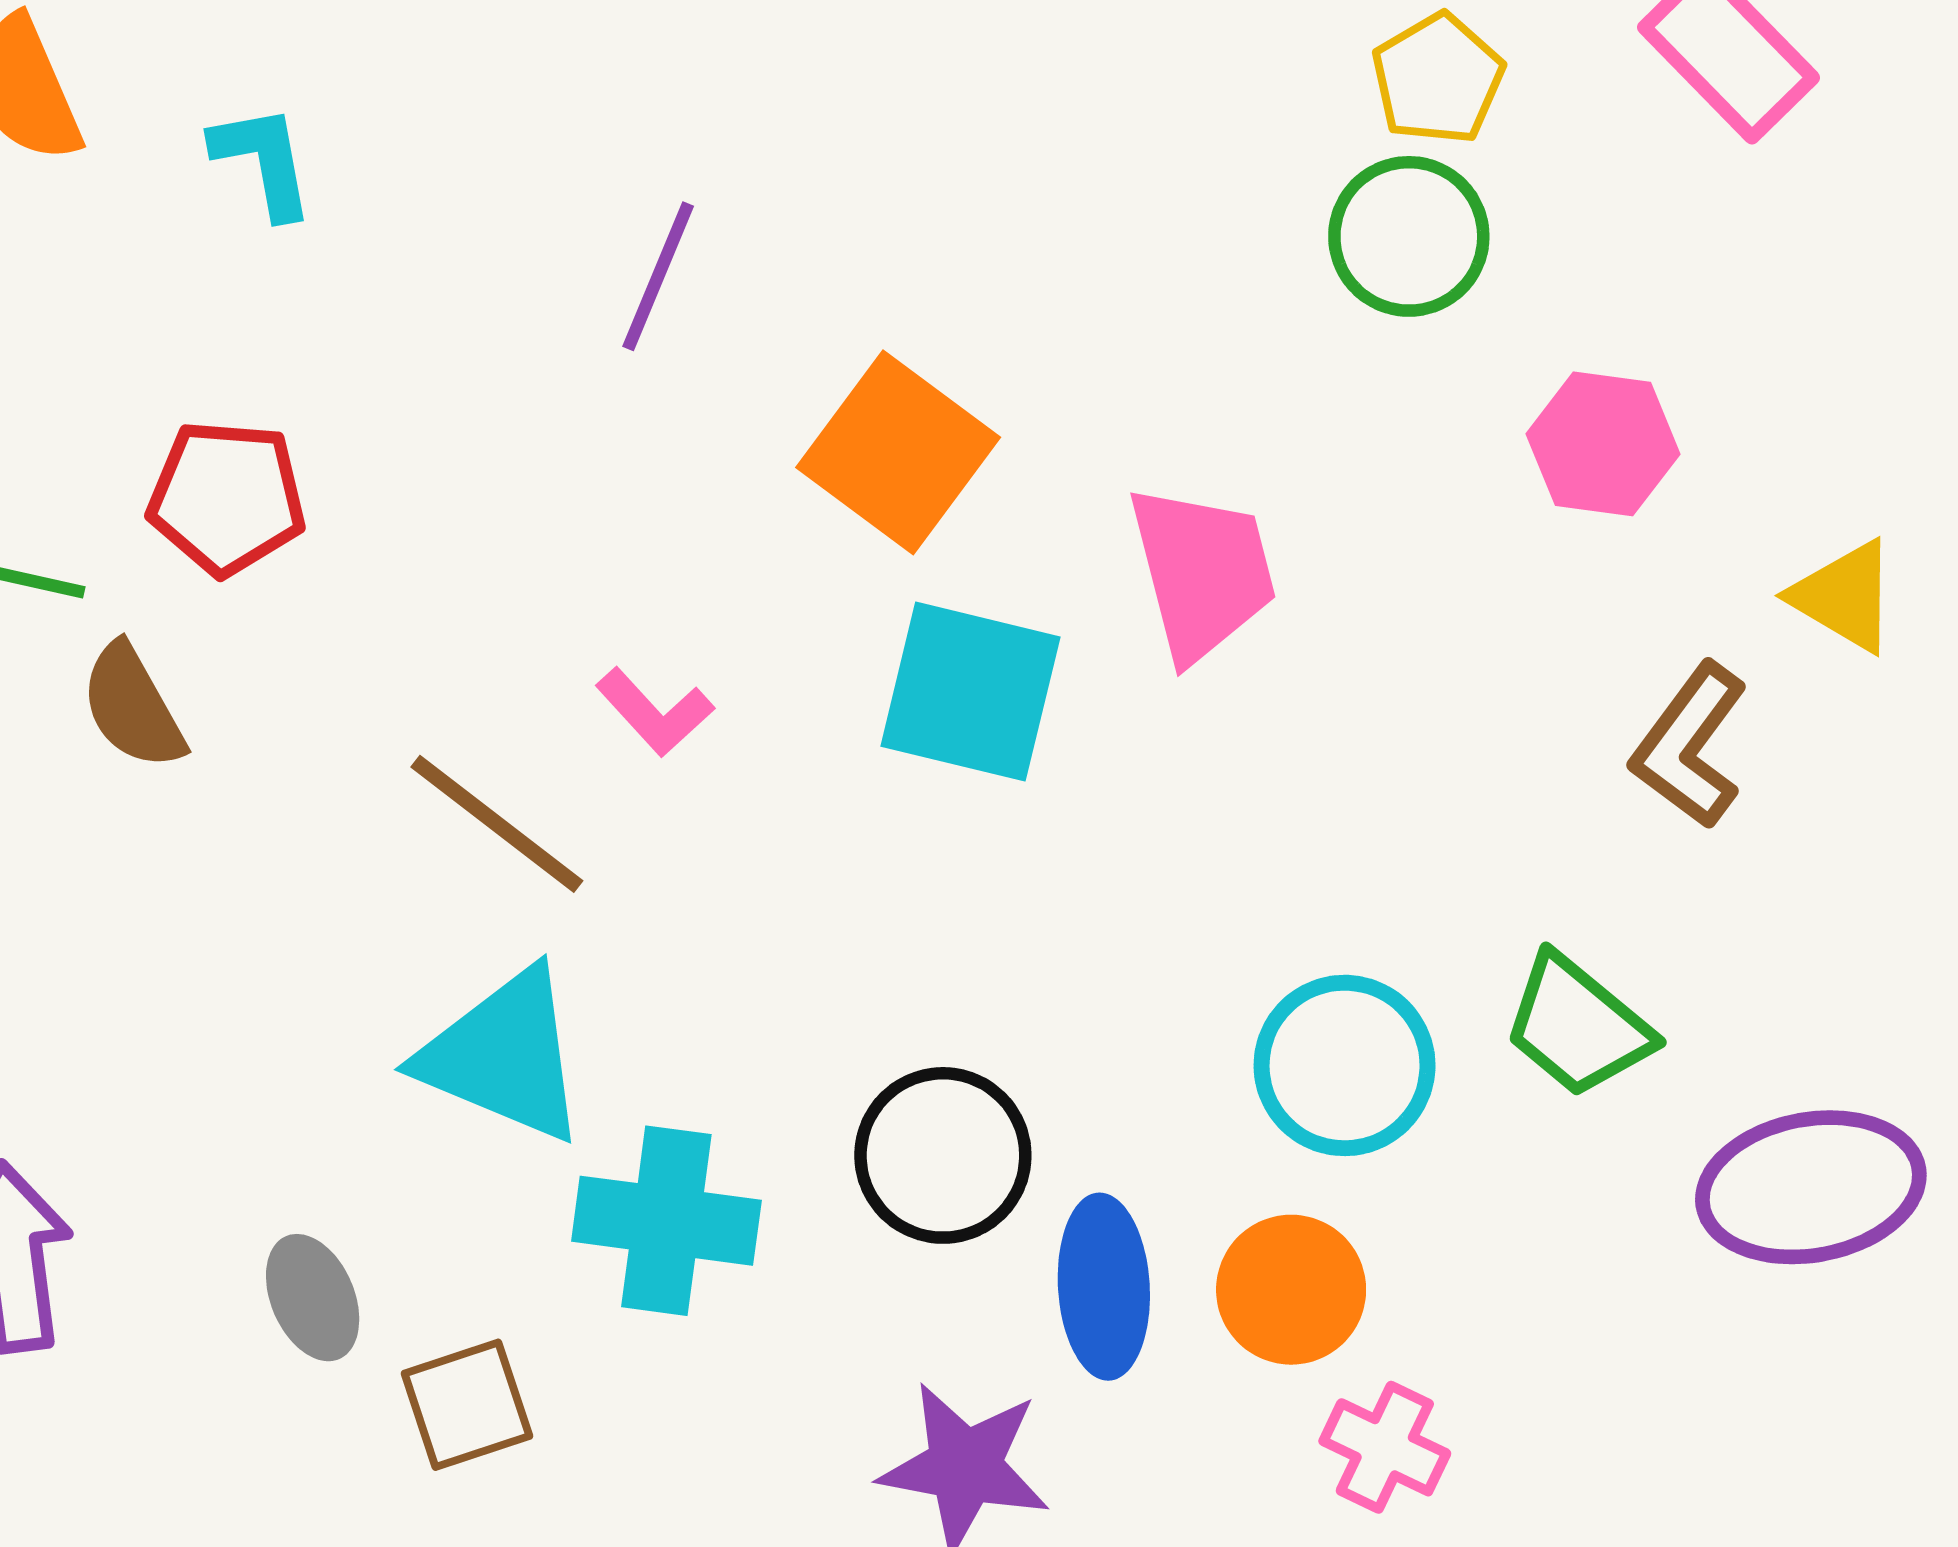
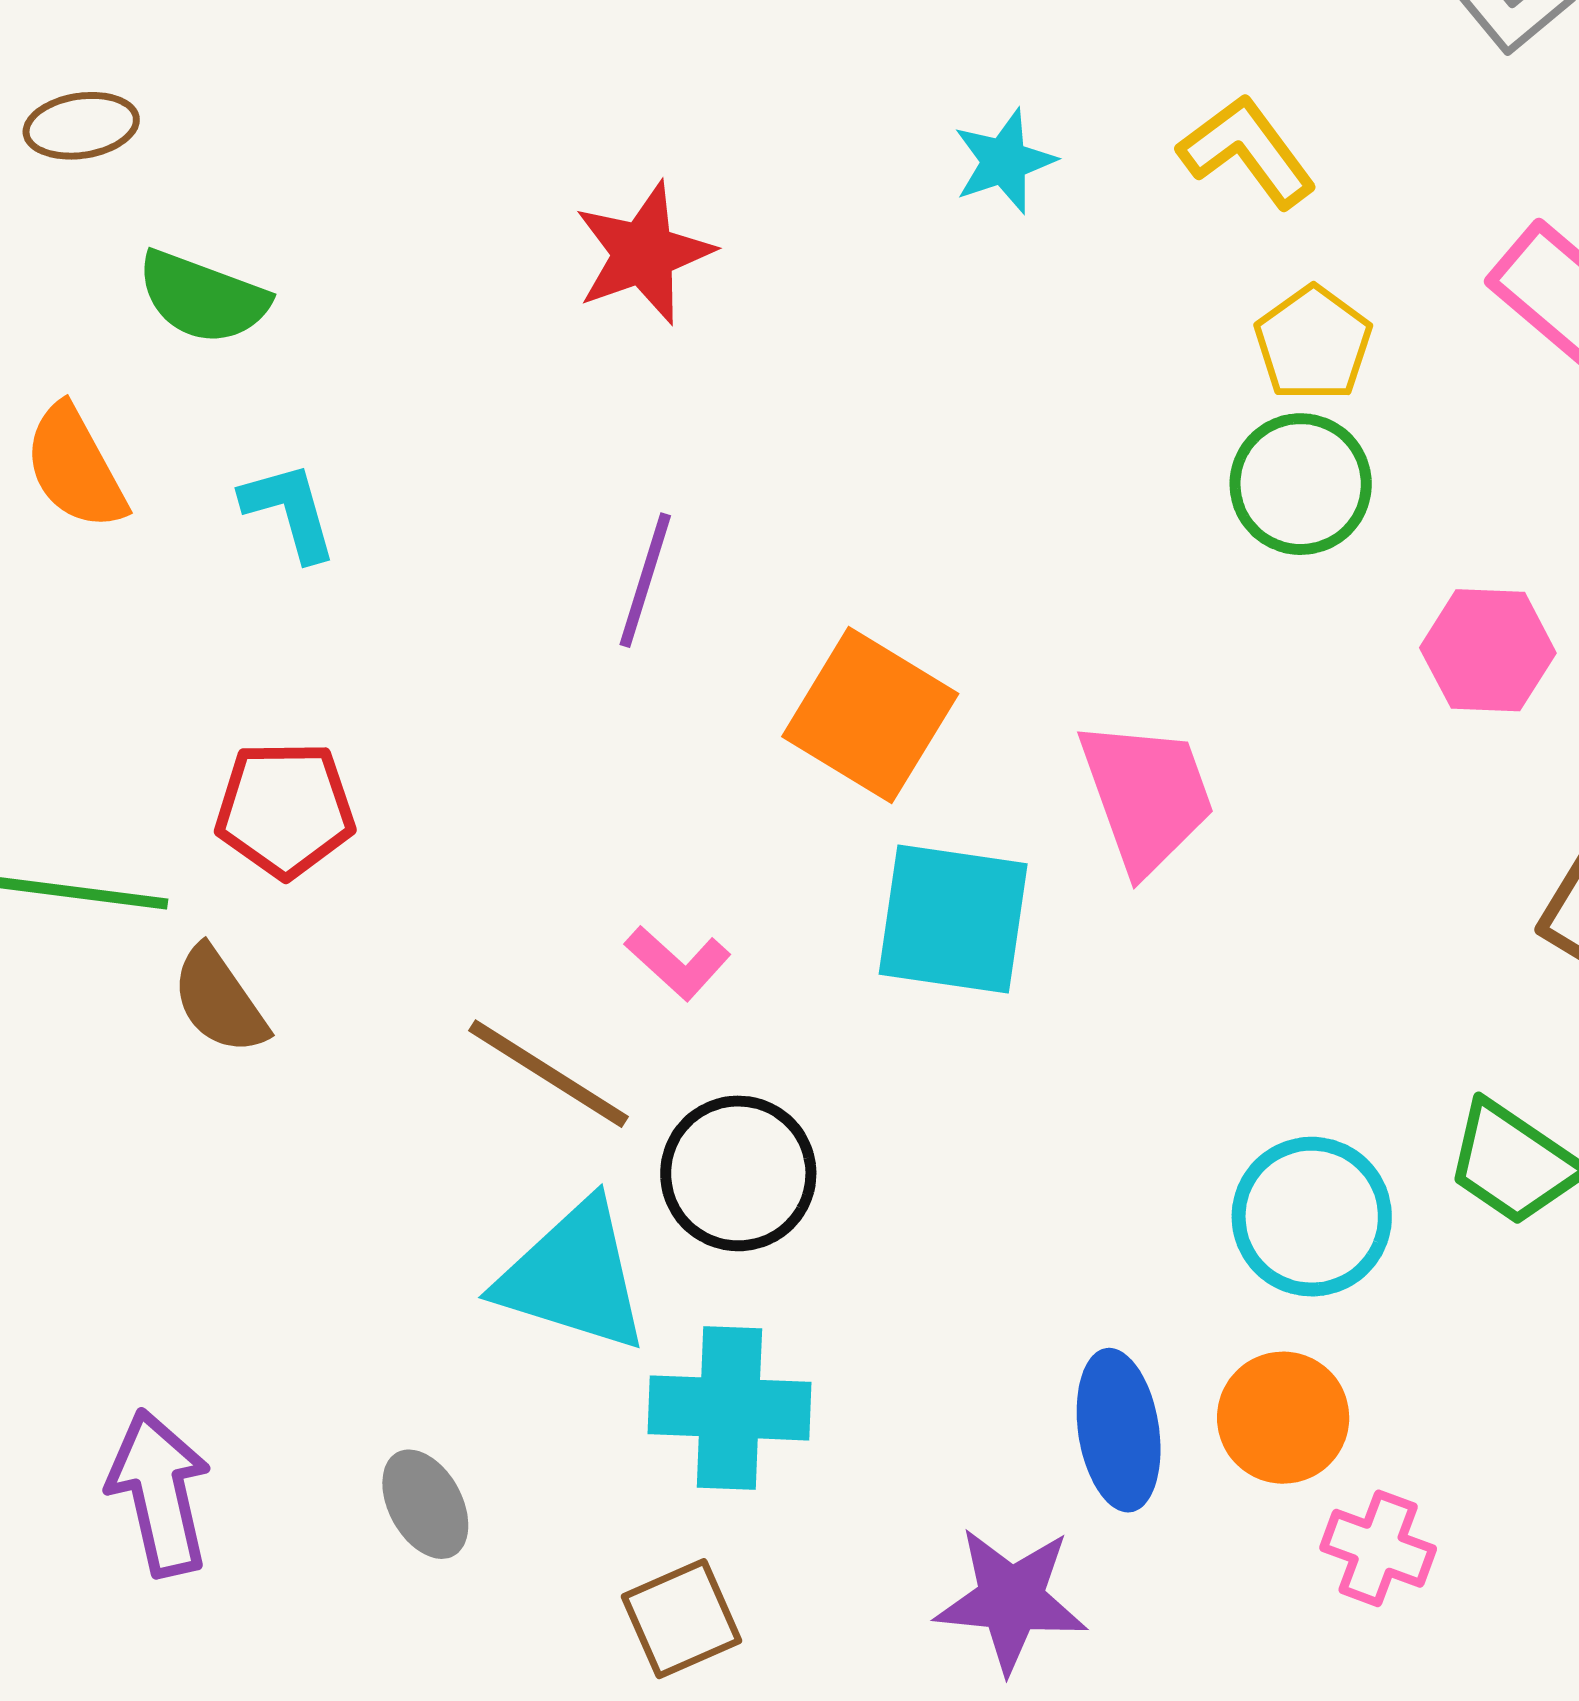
black circle: (943, 1155) -> (738, 1173), moved
brown square: (467, 1405) -> (682, 1619), moved

